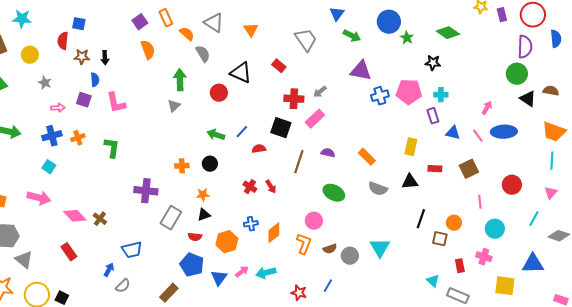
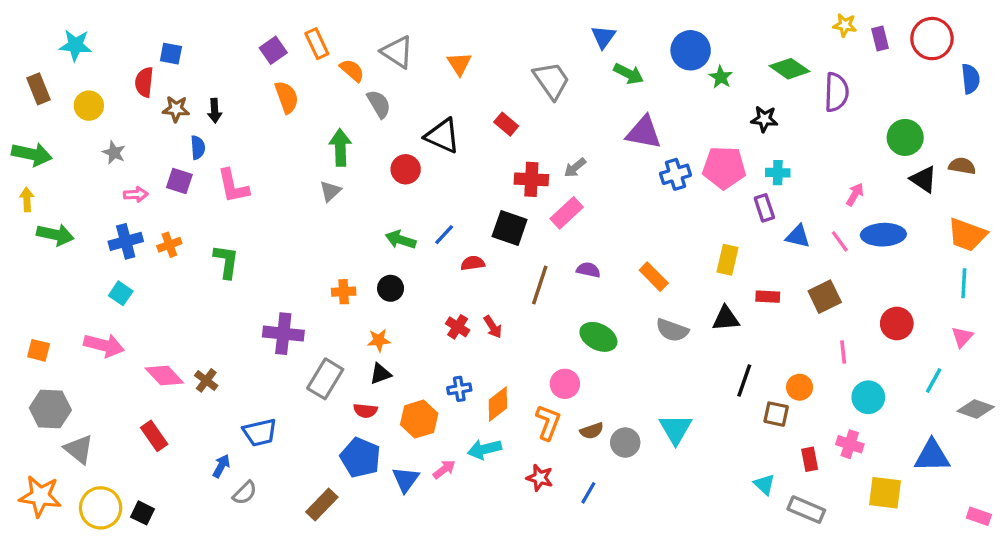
purple semicircle: (525, 47) -> (836, 92), moved
cyan arrow: (266, 273) -> (484, 449), moved
red star: (299, 293) -> (540, 478), moved

